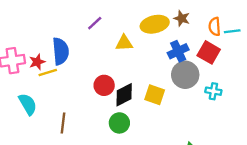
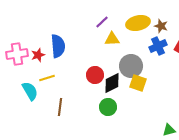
brown star: (182, 18) -> (161, 26), moved
purple line: (95, 23) -> (102, 22), moved
yellow line: (48, 72) -> (47, 78), moved
gray circle: (185, 75) -> (131, 66), moved

